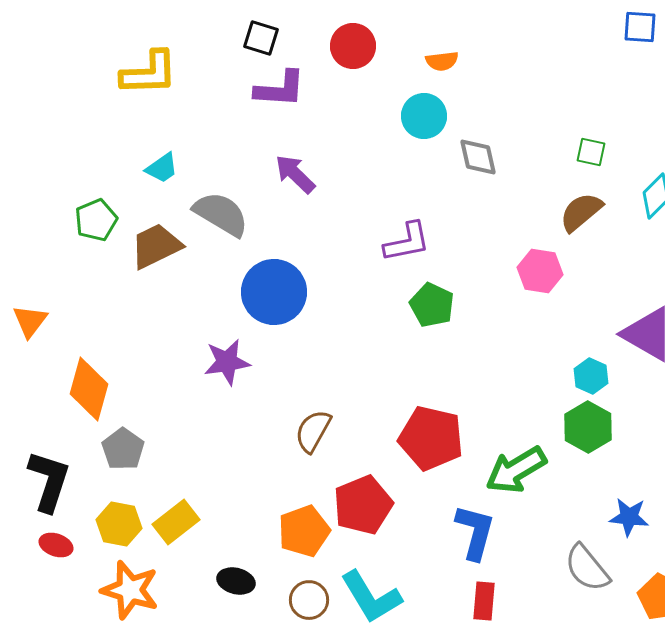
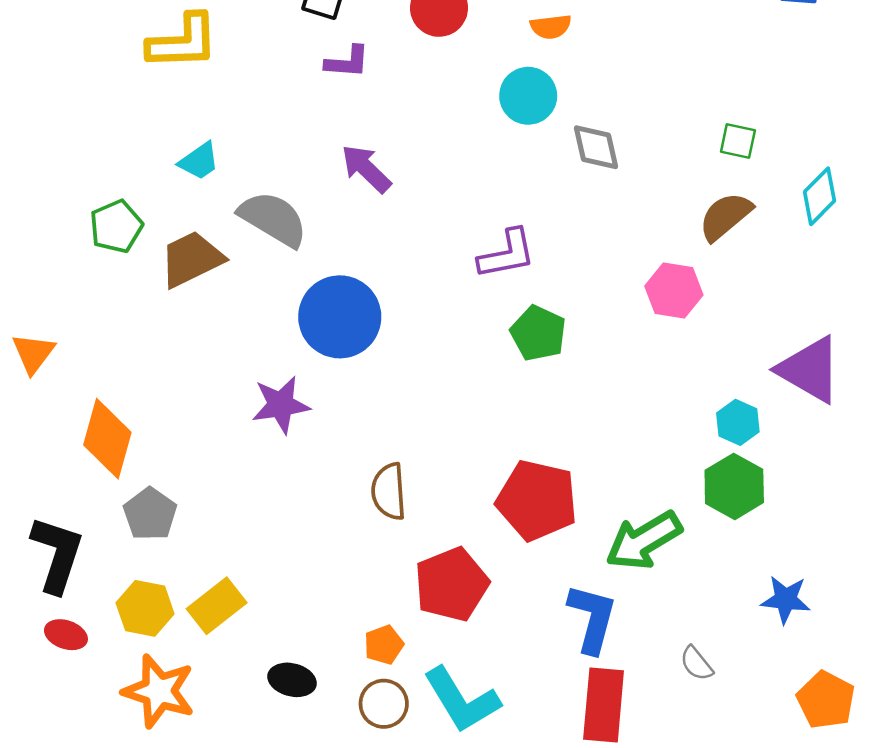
purple L-shape: (280, 89) -> (347, 62), size x0.7
brown semicircle: (313, 431) -> (389, 491), turned -33
orange pentagon: (304, 531) -> (384, 645), moved, size x0.6
gray semicircle: (587, 568) -> (696, 664), moved, size x0.6
red rectangle: (484, 601) -> (604, 705), size x1.5

